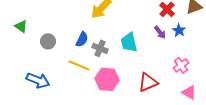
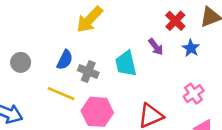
purple arrow: (160, 32) -> (156, 47), moved

